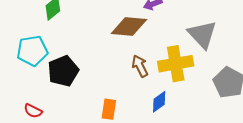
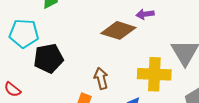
brown arrow: (140, 66) -> (101, 78), moved

